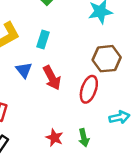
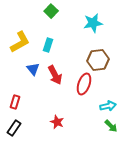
green arrow: (84, 138) -> (111, 126), moved, turned -32

